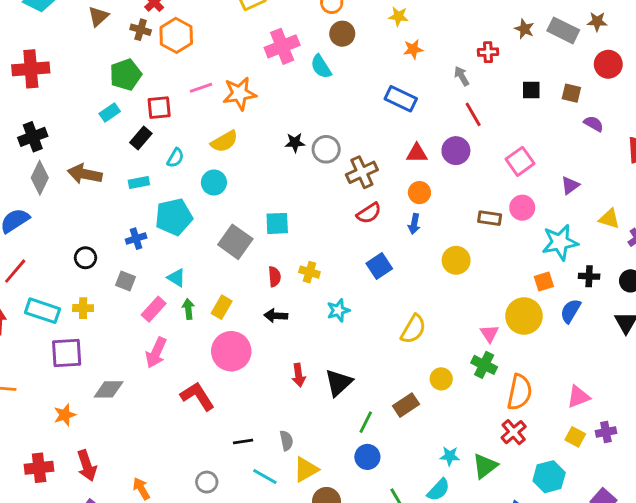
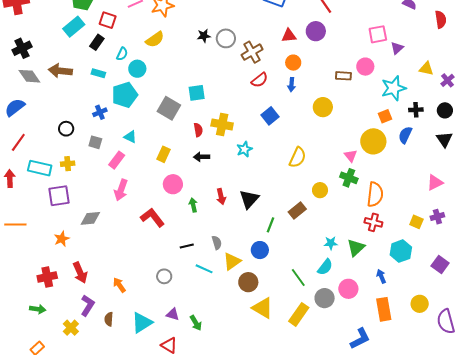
red square: (159, 108) -> (108, 20), turned 30
cyan rectangle: (110, 112) -> (74, 27), size x1.5
pink square: (520, 161) -> (378, 34), moved, turned 30
gray diamond: (40, 178) -> (29, 76), turned -55
cyan rectangle: (139, 183) -> (98, 73), turned 32
cyan circle: (214, 183) -> (137, 69), moved
yellow cross: (309, 272) -> (222, 125), size x1.5
green arrow: (188, 309) -> (193, 205), moved
pink circle: (231, 351) -> (173, 184), size x0.7
pink triangle: (578, 397) -> (435, 183), moved
red cross: (514, 432) -> (373, 222), turned -30
blue circle: (367, 457) -> (260, 250), moved

